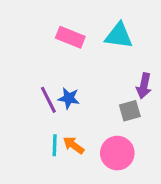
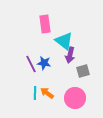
cyan triangle: (119, 36) -> (64, 41), moved, turned 30
pink rectangle: (70, 37) -> (45, 24), turned 60
purple arrow: (144, 86) -> (70, 55), moved

